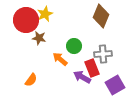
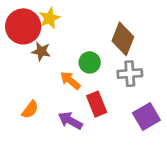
brown diamond: (101, 16) -> (123, 39), moved
red rectangle: (92, 68) -> (97, 104), moved
purple arrow: (82, 77) -> (70, 121), moved

